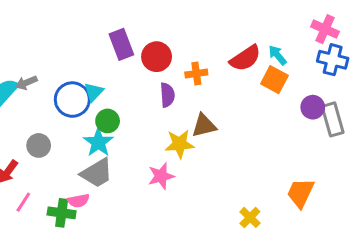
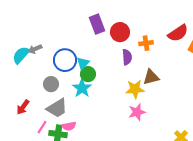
cyan triangle: (94, 92) -> (83, 63), moved
gray circle: (39, 145) -> (51, 84), moved
gray trapezoid: (97, 173) -> (57, 108), moved
pink star: (161, 176) -> (137, 112), moved
pink line: (23, 202) -> (42, 127), moved

